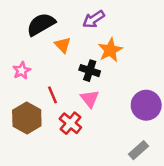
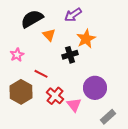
black cross: (90, 71) -> (70, 55), turned -35
red line: (52, 95) -> (41, 74), turned -40
pink triangle: (90, 99) -> (74, 105), moved
purple circle: (146, 105) -> (95, 88), moved

